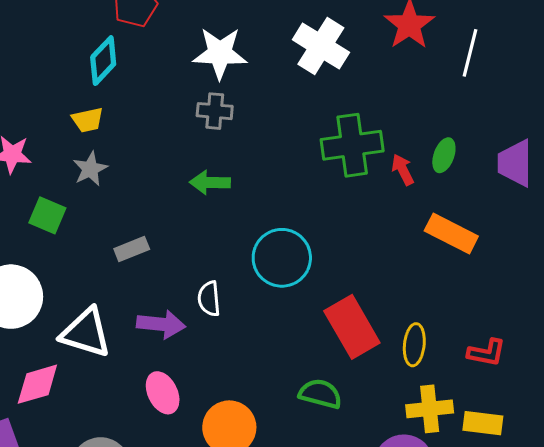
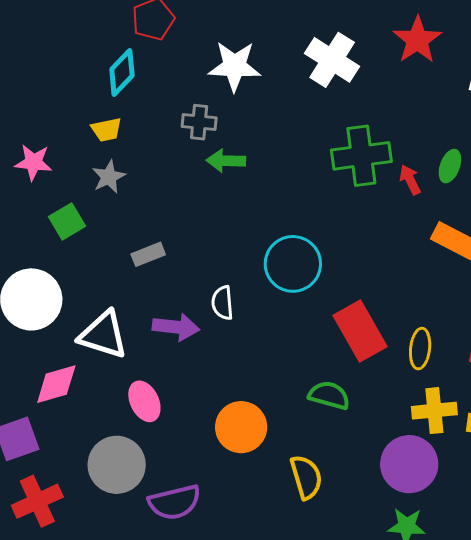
gray cross: (215, 111) -> (199, 122), moved
green arrow: (210, 182) -> (226, 161), moved
green square: (47, 215) -> (67, 221), turned 36
pink ellipse: (163, 393) -> (144, 401), moved

